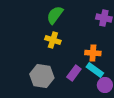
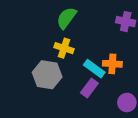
cyan rectangle: (95, 70) -> (94, 69), moved
gray hexagon: (42, 76) -> (47, 75), moved

